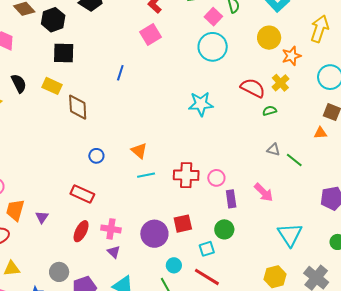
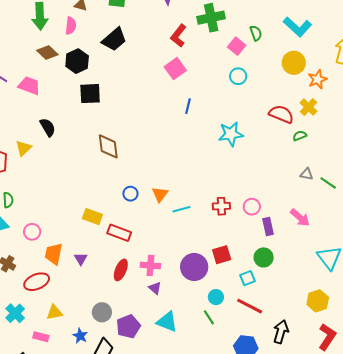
cyan circle: (213, 47) -> (238, 76), size x0.6
blue line: (120, 73) -> (188, 106), moved
yellow rectangle: (52, 86) -> (92, 217), moved
orange triangle: (139, 151) -> (160, 194), moved, turned 30
red cross: (186, 175) -> (221, 206), size x0.7

